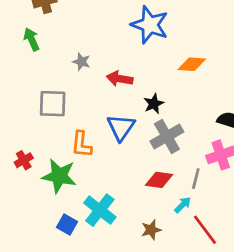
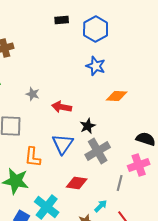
blue star: (150, 25) -> (96, 66), moved, size x0.7
red diamond: (159, 180) -> (77, 183), moved
cyan arrow: (183, 205) -> (101, 206), moved

